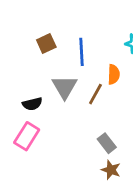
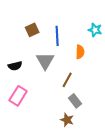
brown line: (95, 94) -> (67, 80), moved
black semicircle: (32, 104) -> (15, 66), moved
brown star: (111, 170) -> (67, 120), moved

